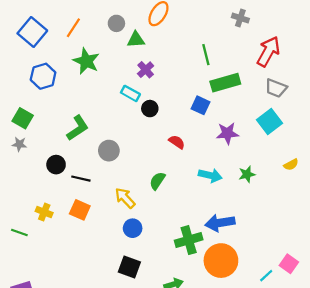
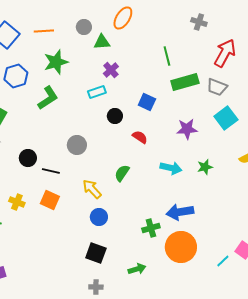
orange line: (73, 28) -> (44, 31), turned 54
green star: (86, 61) -> (56, 62), turned 30
gray trapezoid: (276, 88) -> (217, 87), moved
cyan rectangle: (130, 93) -> (97, 92), turned -48
blue square: (200, 105) -> (147, 102), moved
black circle: (150, 109) -> (115, 116), moved
green L-shape: (78, 128) -> (48, 98), moved
green cross: (189, 240) -> (151, 228), size x0.7

